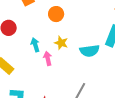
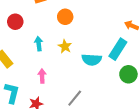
pink arrow: (48, 58) -> (42, 76), moved

